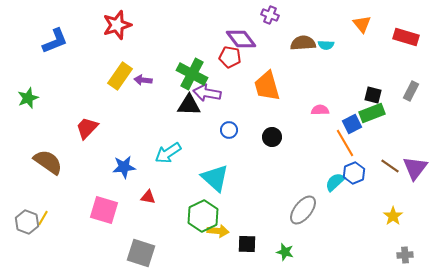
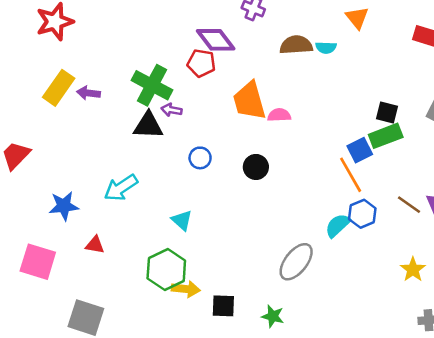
orange triangle: (362, 24) -> (357, 18), moved
purple arrow: (207, 93) -> (172, 110), size x0.6
pink semicircle: (320, 110) -> (279, 115), moved
cyan triangle: (215, 178) -> (182, 220), size x0.6

